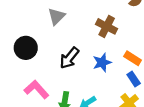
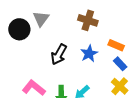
black circle: (26, 48) -> (19, 29), moved

